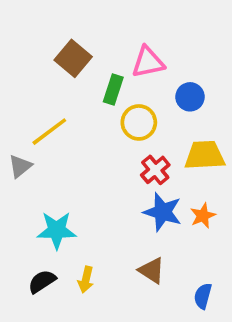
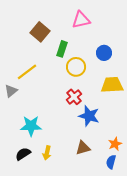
pink triangle: (148, 62) -> (81, 20), moved
red cross: (155, 170) -> (74, 97), moved
orange star: (203, 216) -> (115, 144), moved
brown triangle: (152, 270) -> (83, 148), turned -49

